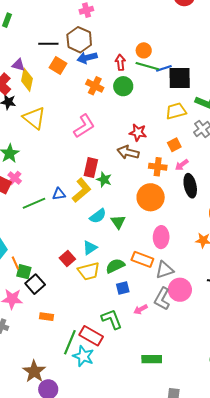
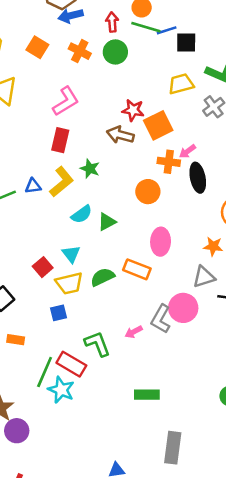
orange square: (58, 65) -> (37, 47), moved
black square: (180, 78) -> (186, 43), size x0.7
orange square: (174, 145) -> (158, 125), moved, size x1.6
orange cross: (158, 167) -> (169, 162), moved
red rectangle: (91, 168) -> (60, 140), moved
orange circle: (151, 197) -> (148, 192), size x0.7
green triangle: (118, 222) -> (107, 222), turned 35
cyan triangle: (90, 248) -> (71, 254), turned -35
gray triangle: (164, 270) -> (204, 277), moved
blue square: (123, 288) -> (58, 313), moved

